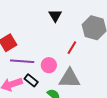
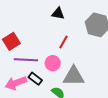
black triangle: (55, 16) -> (58, 13), turned -48
red line: (72, 48) -> (64, 42), moved

